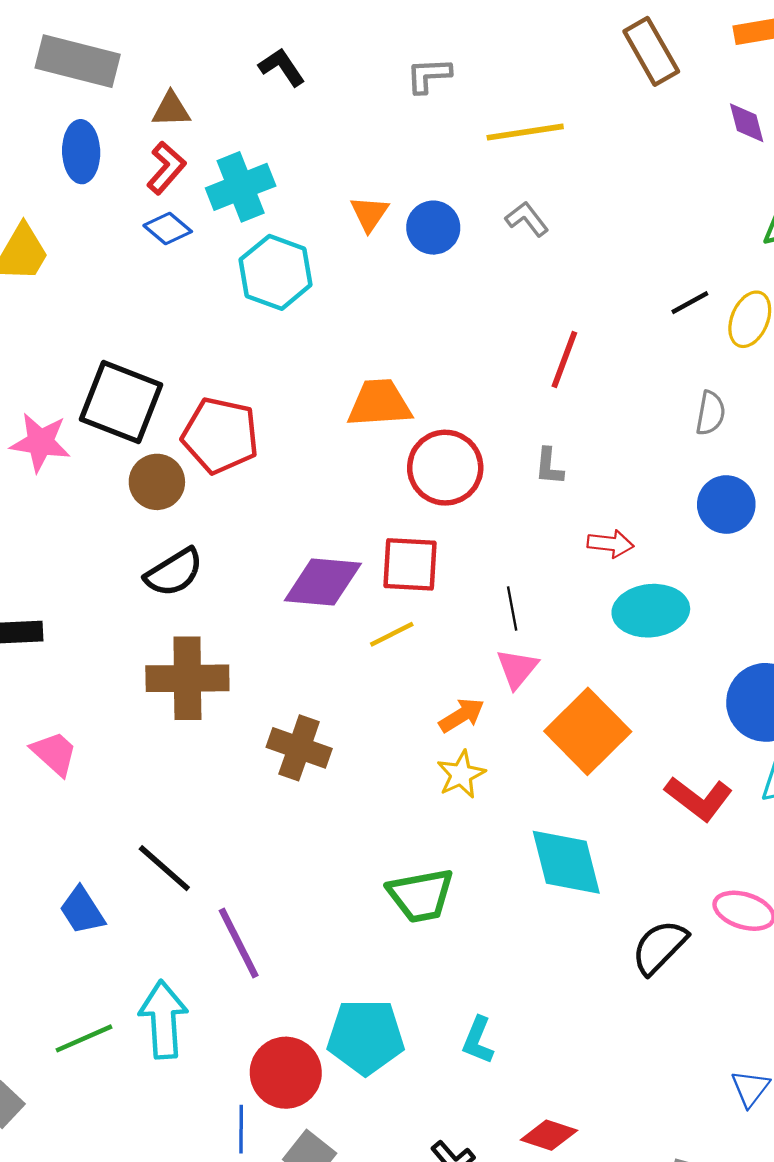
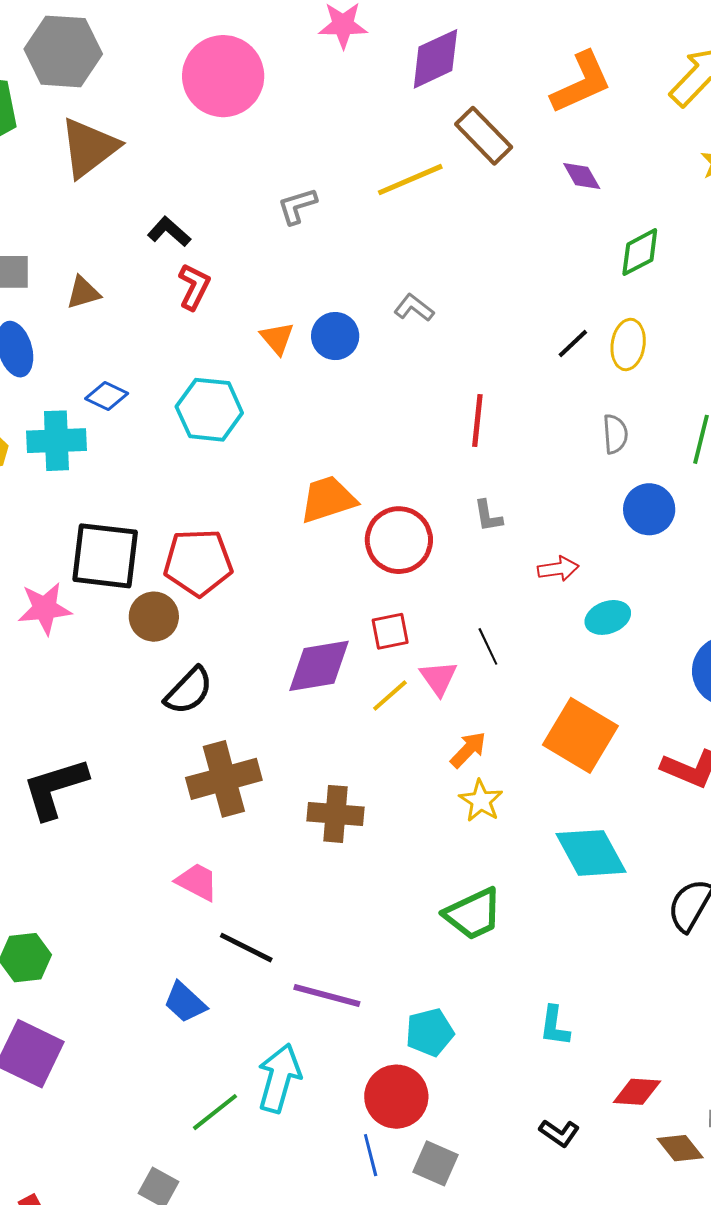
yellow line: (525, 132) -> (410, 180), moved
red L-shape: (166, 168) -> (194, 287), moved
cyan cross: (241, 187) -> (56, 441), moved, turned 34
red square: (410, 564) -> (390, 631), size x0.7
cyan ellipse: (651, 611) -> (608, 617), size x0.7
pink triangle: (517, 669) -> (439, 678), moved
pink trapezoid: (54, 753) -> (197, 882), moved
purple line: (239, 943) -> (327, 995), turned -34
cyan arrow: (163, 1020) -> (279, 1078), turned 34
cyan pentagon: (366, 1037) -> (430, 1032), moved, size x0.7

